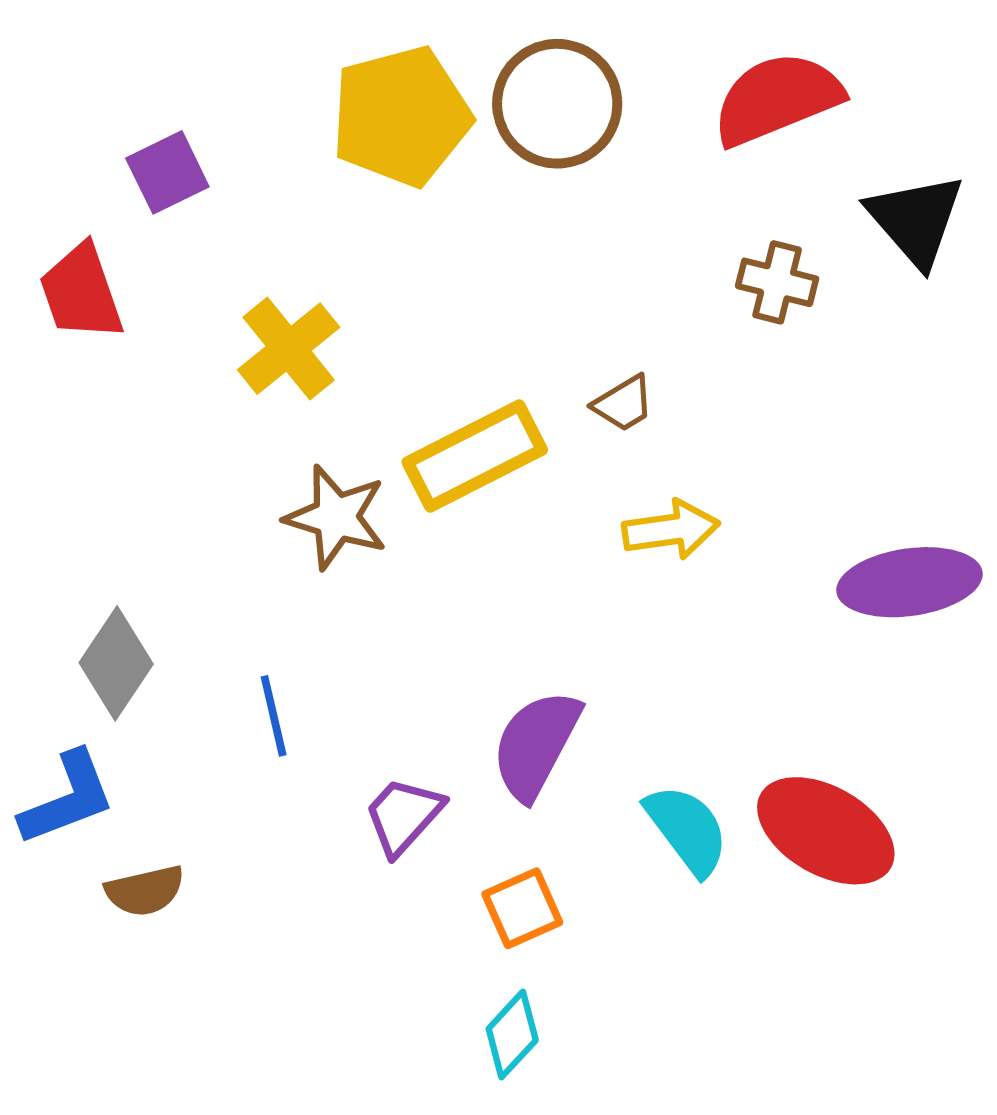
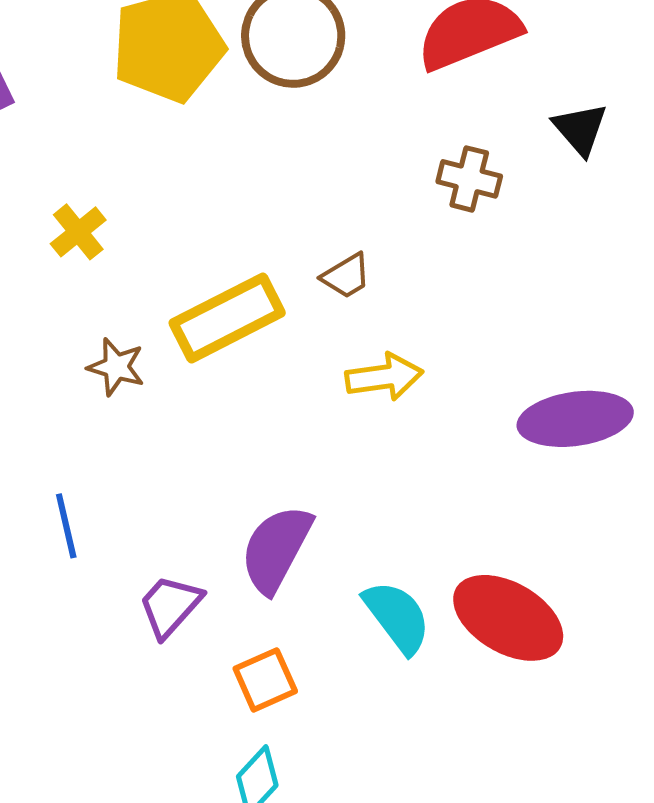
black triangle: (916, 220) -> (580, 129), size x0.7
yellow cross: (289, 349) -> (78, 232), size x0.7
brown star: (336, 517) -> (116, 367), size x0.7

